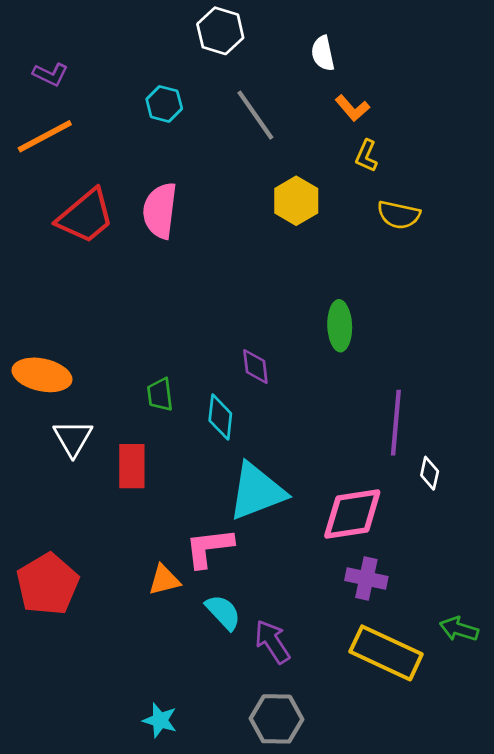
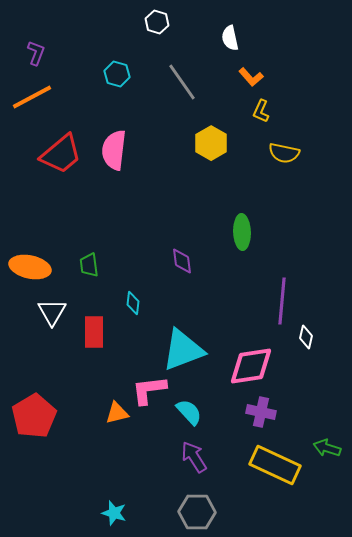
white hexagon: (220, 31) -> (157, 22), size x0.7
purple L-shape: (50, 74) -> (36, 53), turned -95
green trapezoid: (160, 395) -> (89, 265), moved
cyan diamond: (220, 417) -> (133, 303), moved, size x0.7
cyan semicircle: (223, 612) -> (189, 412), moved

